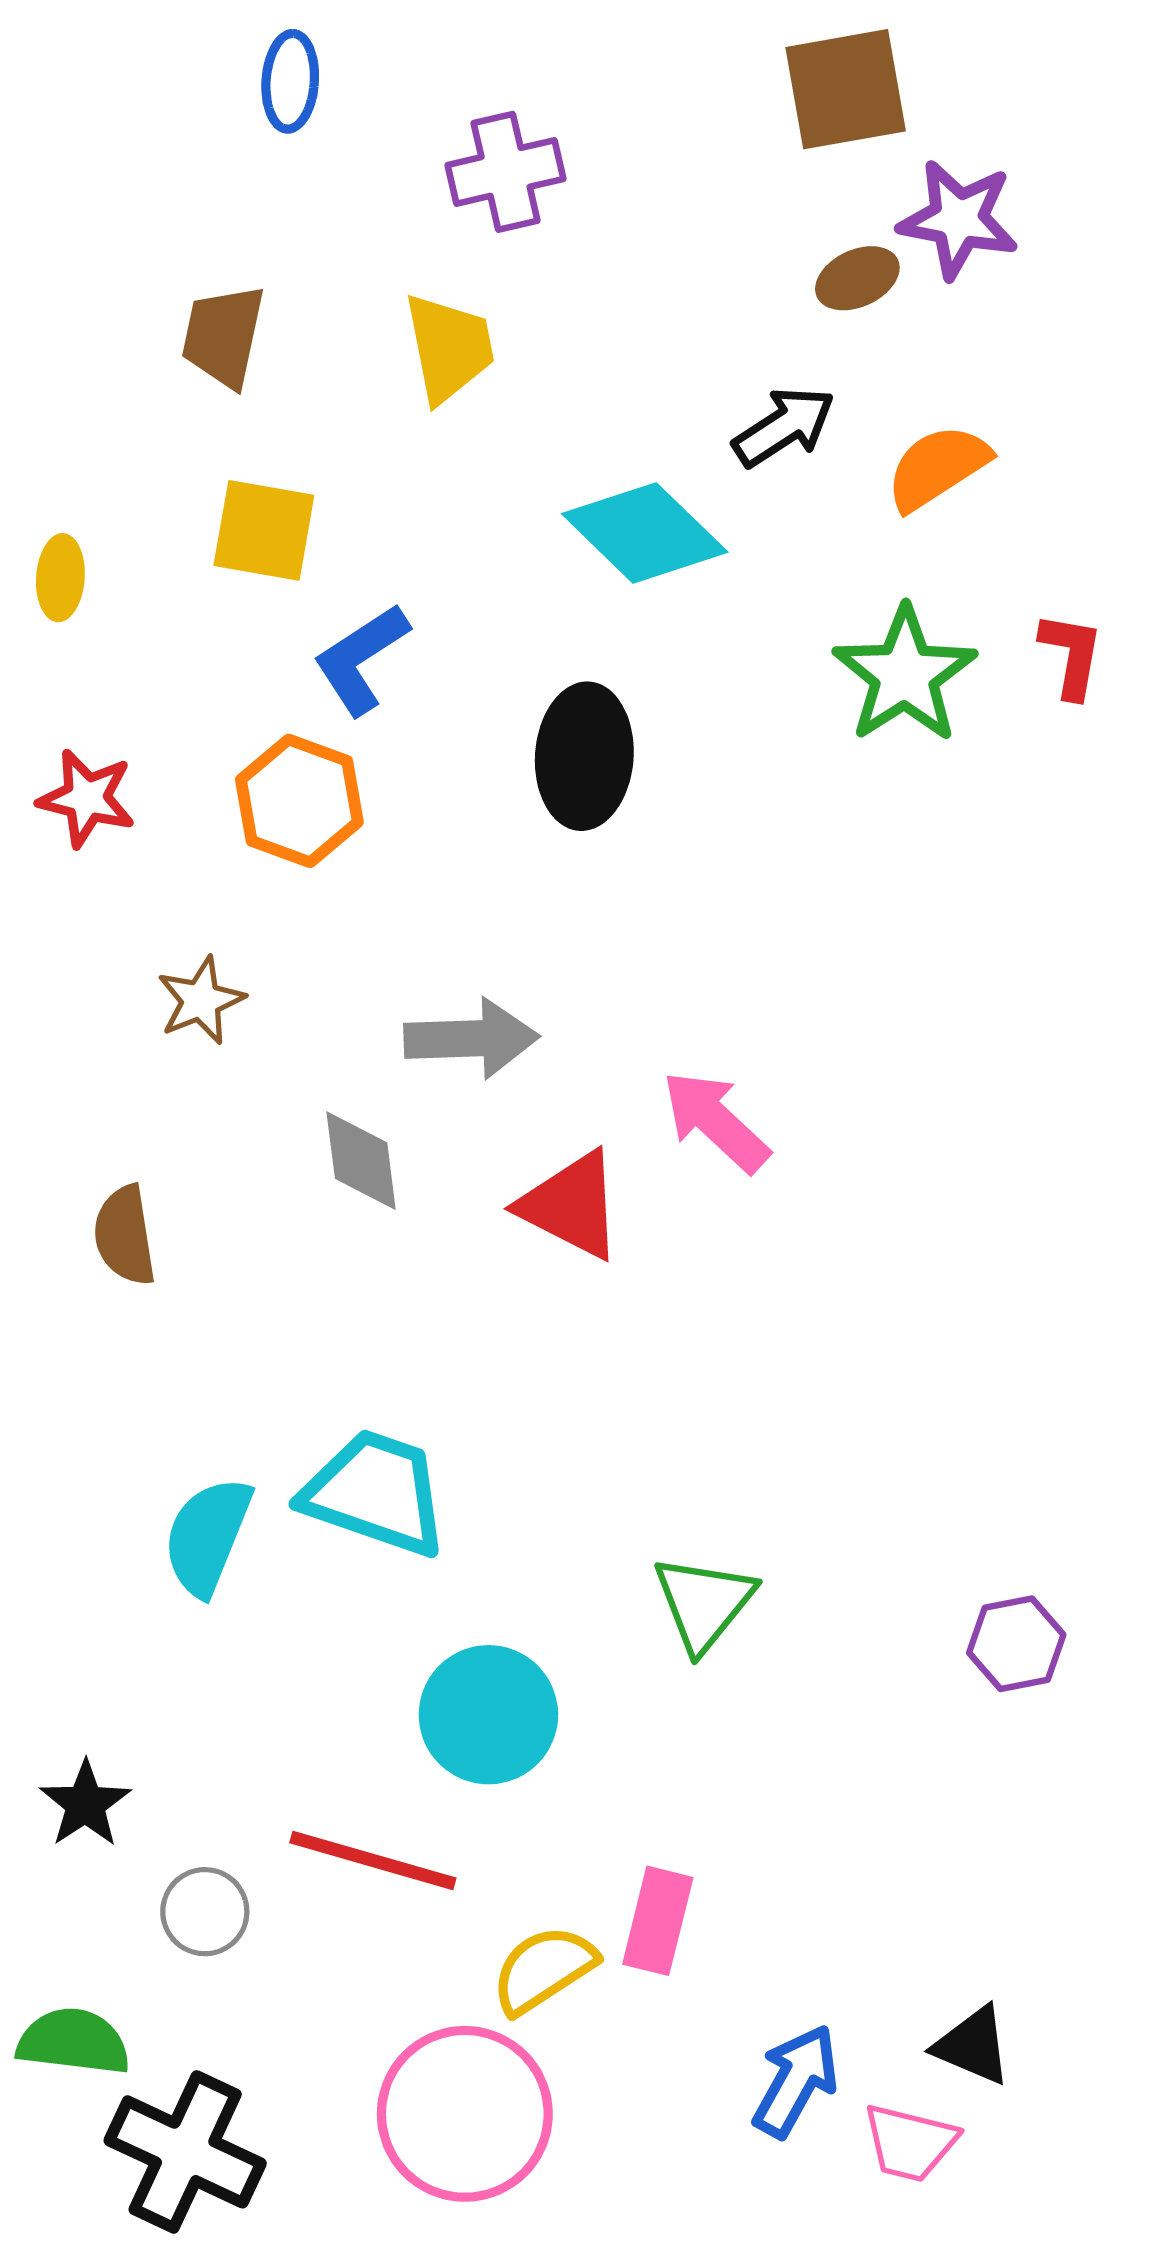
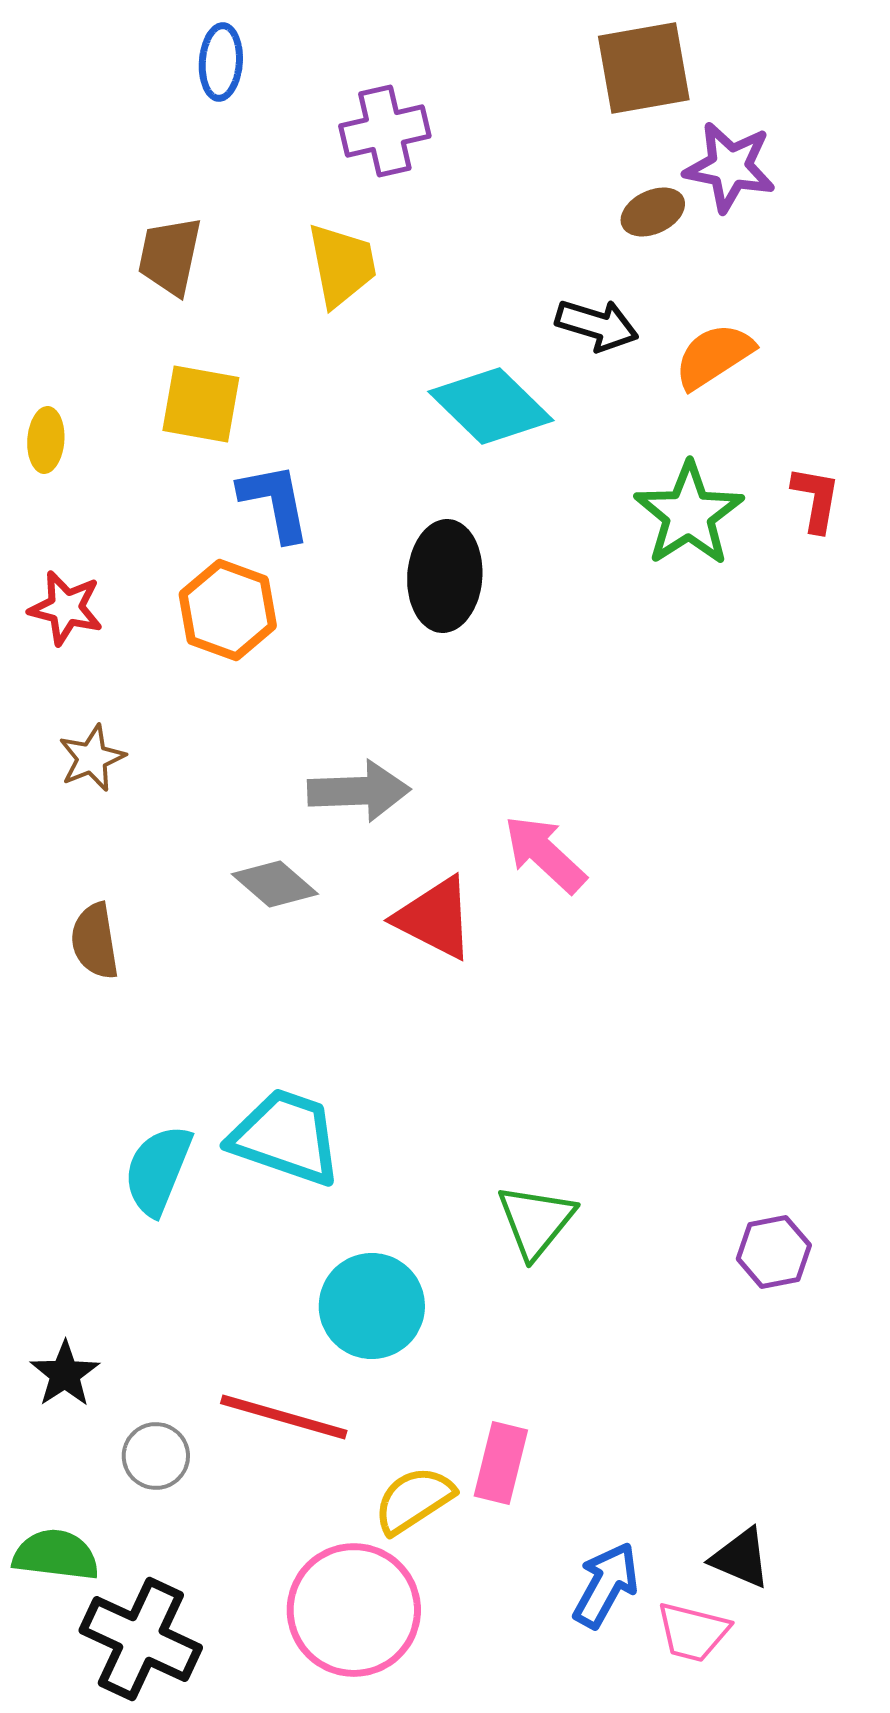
black arrow: (784, 427) -> (597, 325), turned 50
blue L-shape: (361, 659) -> (275, 502), turned 112
brown star: (201, 1000) -> (92, 758), moved
gray diamond: (361, 1161) -> (275, 884), turned -42

